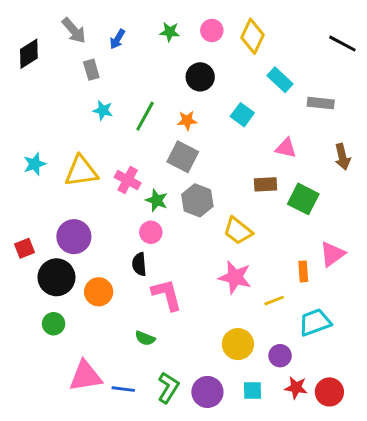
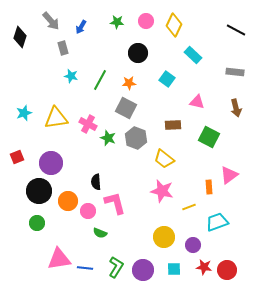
black diamond: (29, 54) -> (20, 37), turned -40
gray rectangle: (321, 103) -> (235, 72), moved
brown rectangle: (266, 184) -> (173, 125), moved
pink circle: (151, 232) -> (88, 211), moved
red square: (25, 248) -> (17, 157), moved

